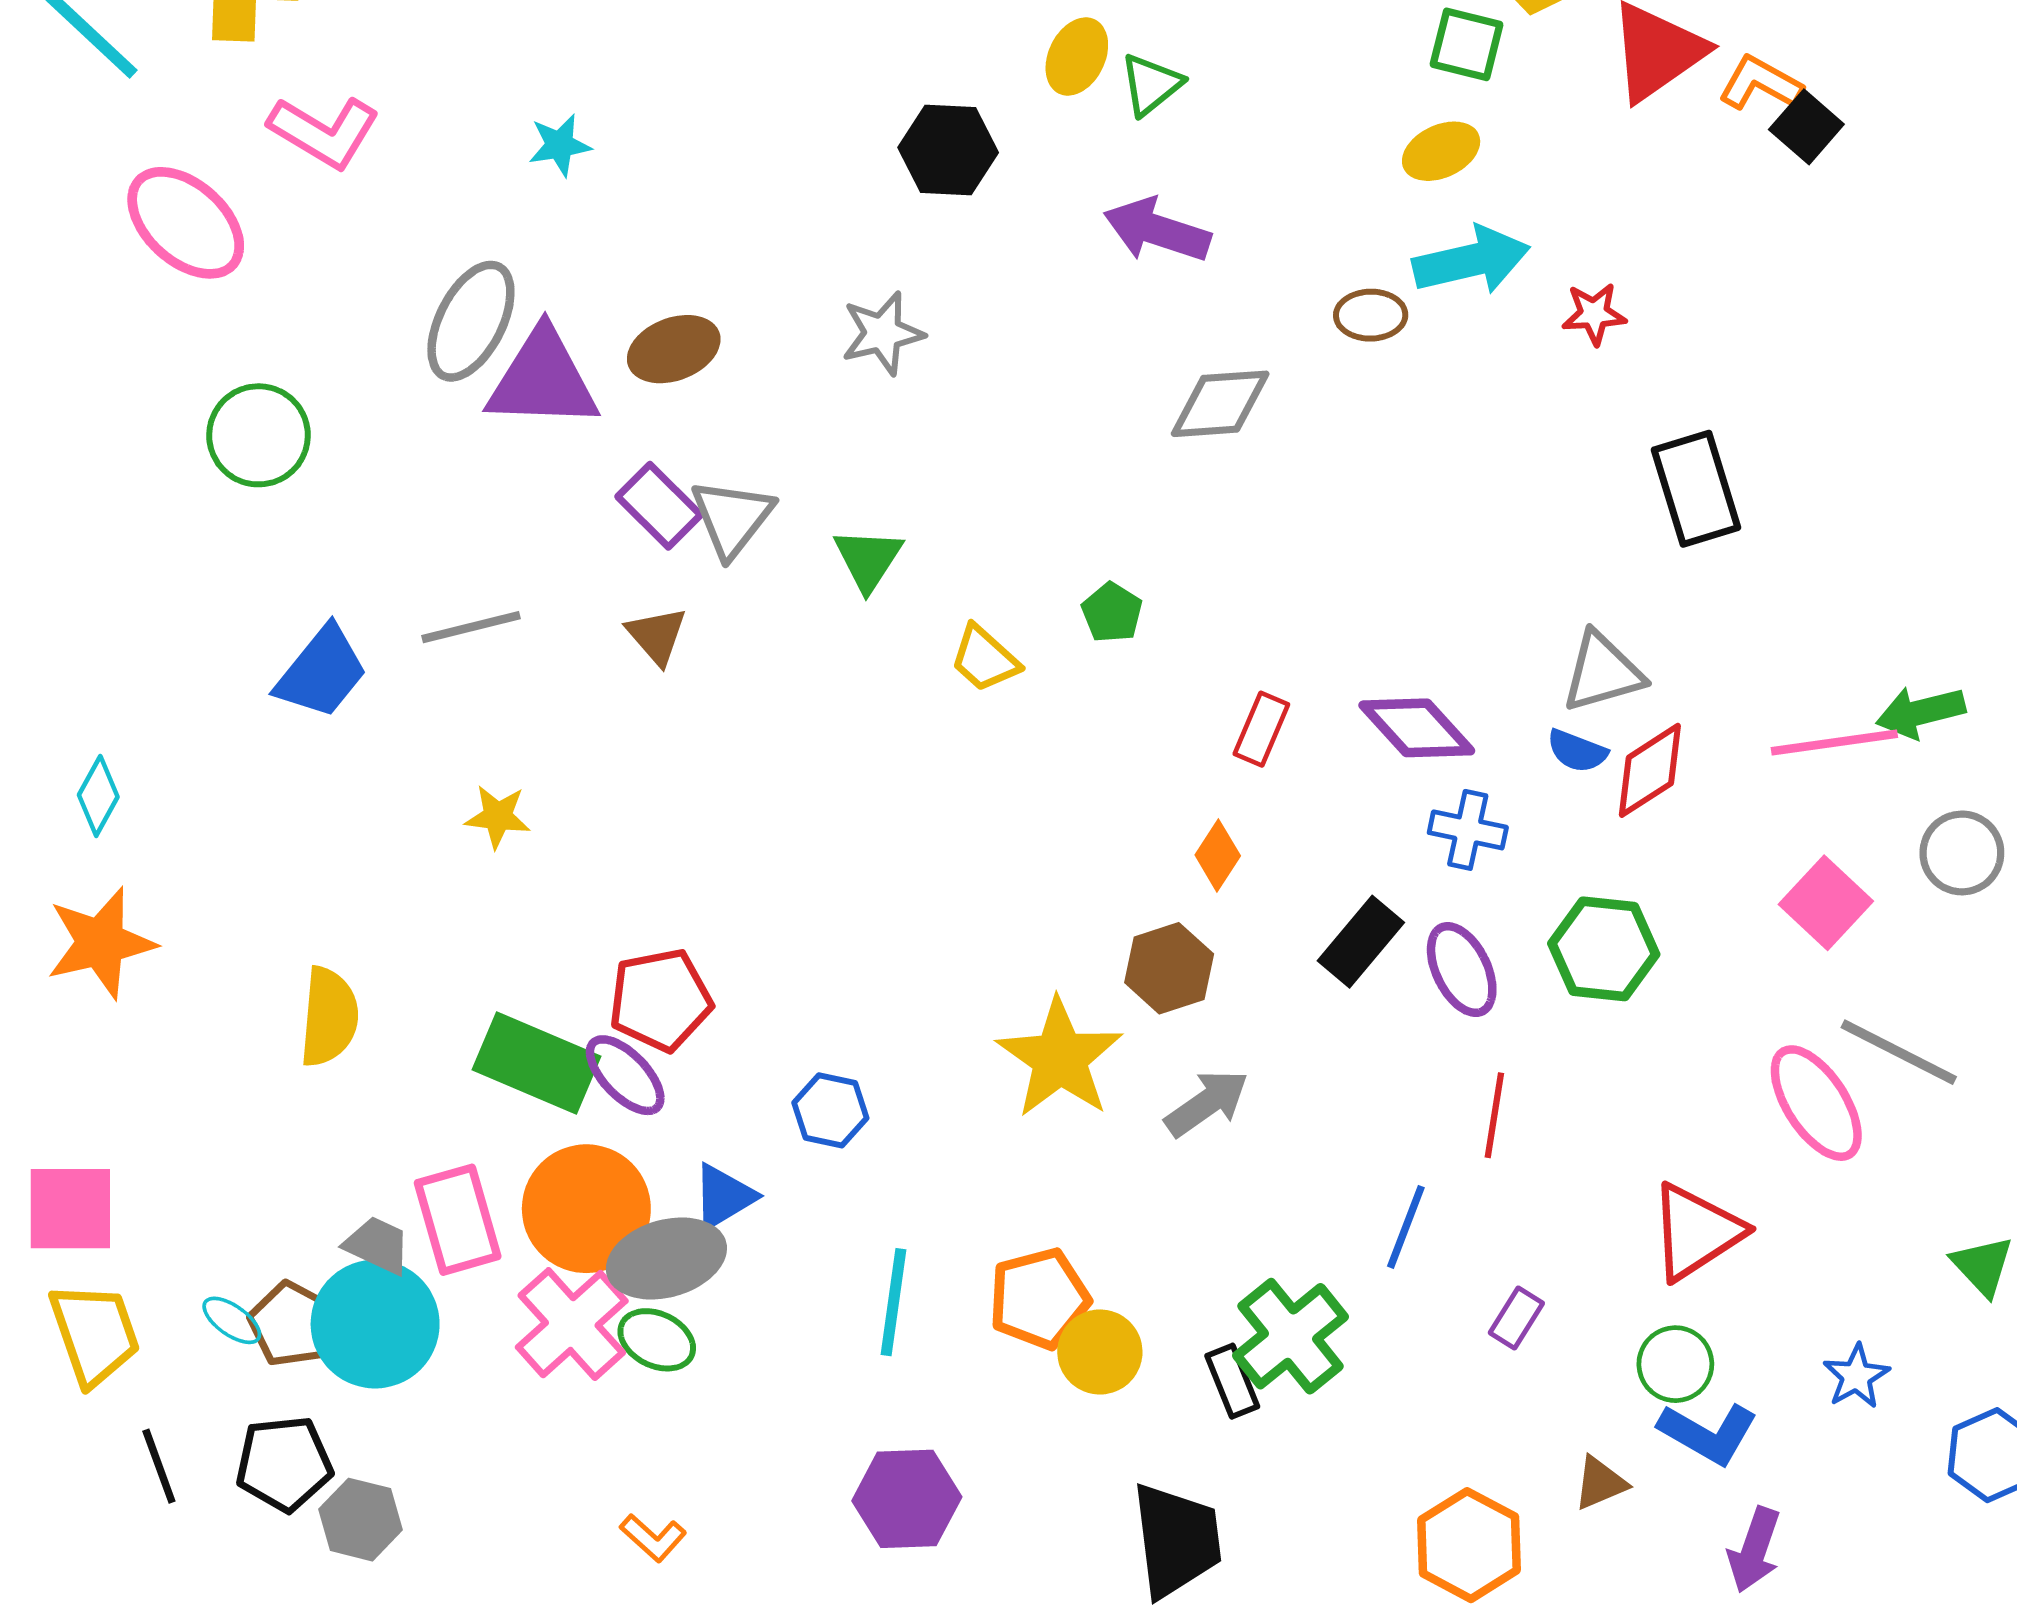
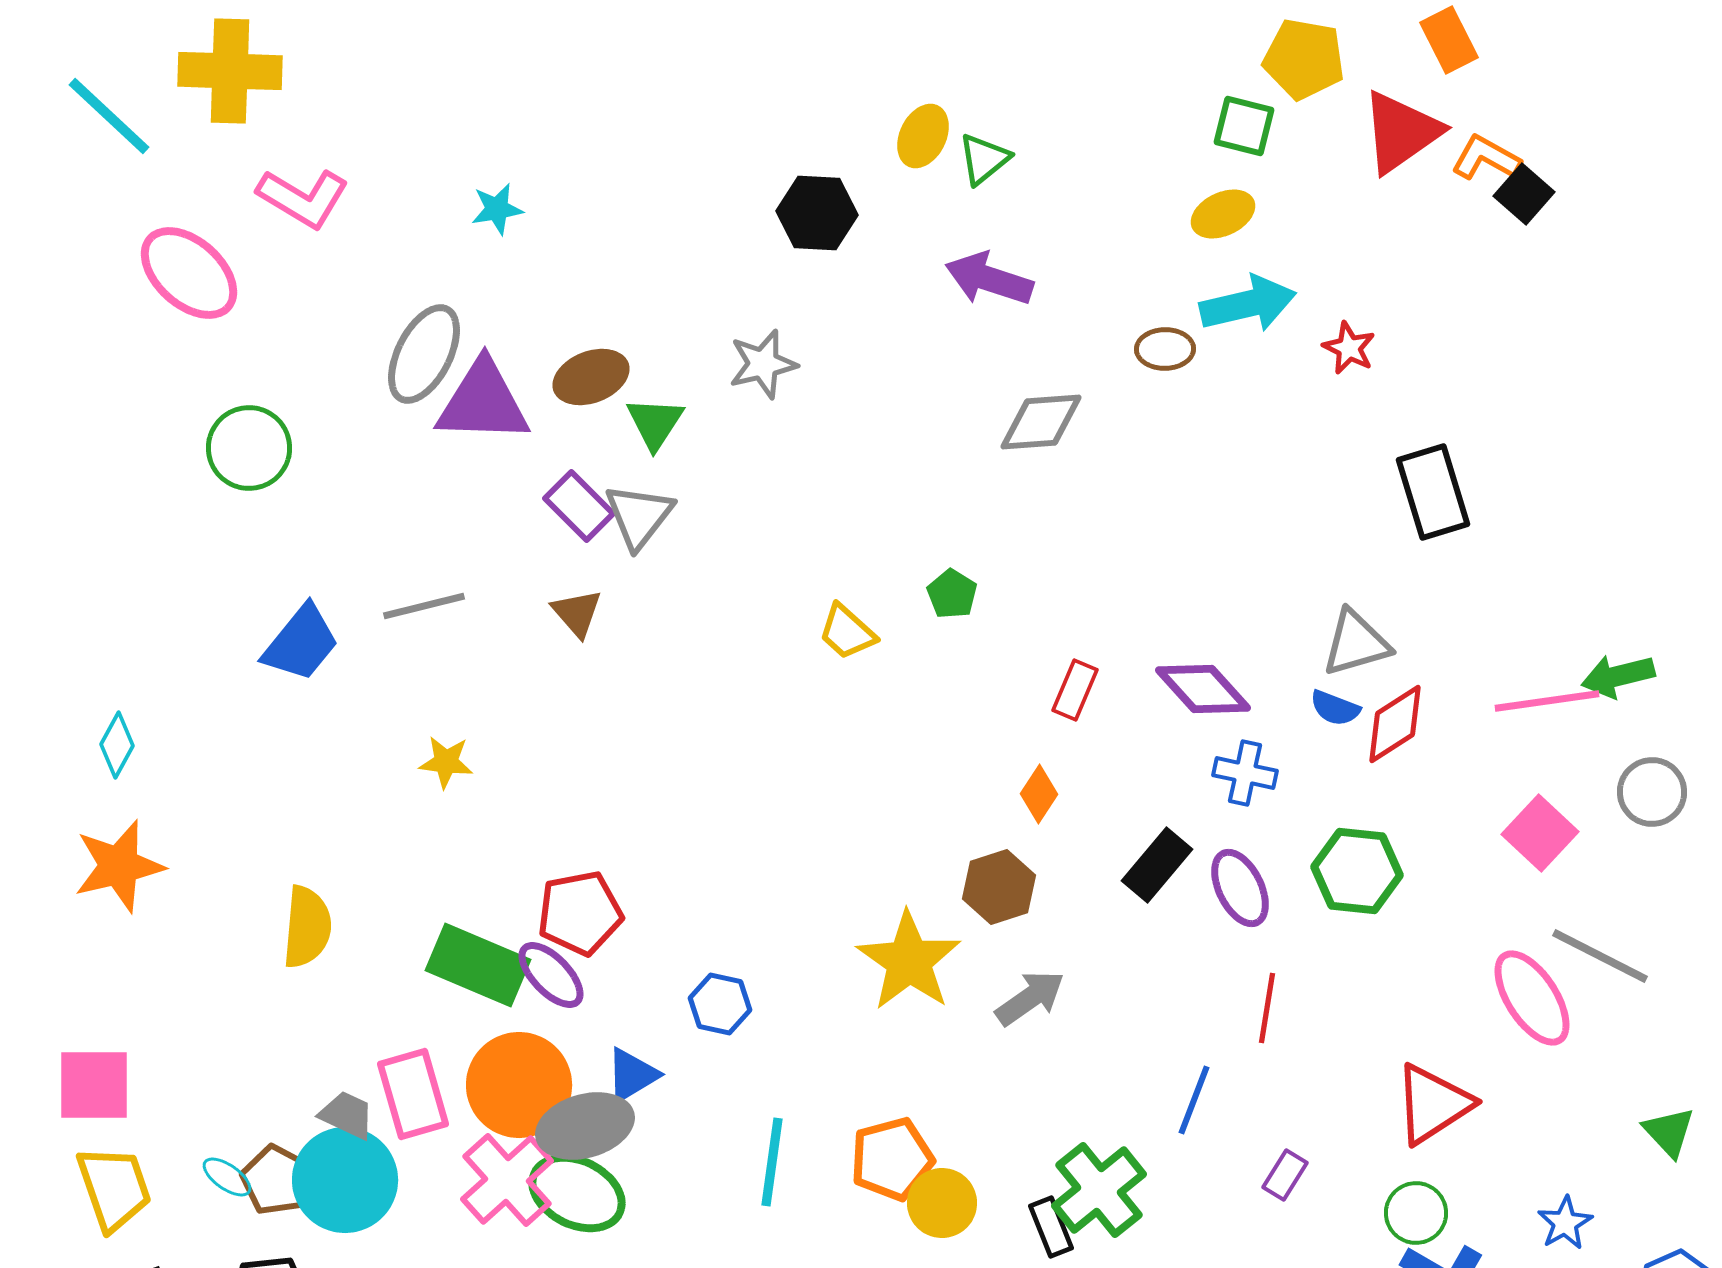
red star: (1594, 314) -> (1349, 348), turned 30
green triangle: (868, 559) -> (655, 423), moved
green ellipse: (657, 1340) -> (577, 1193), size x1.5

